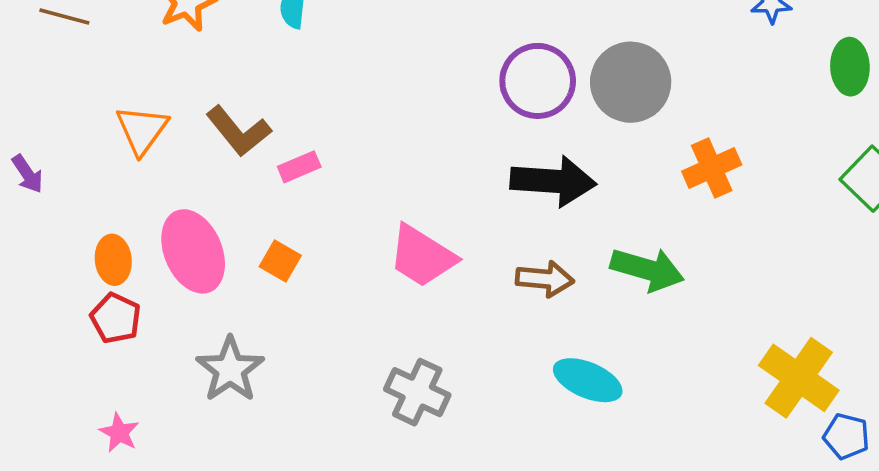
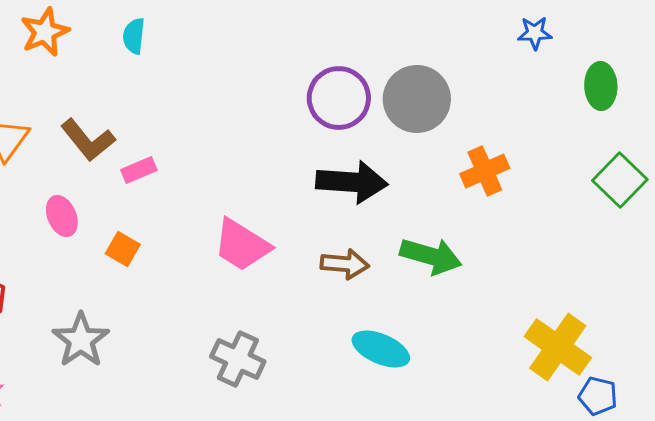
pink ellipse: (193, 251) -> (62, 216), moved, size x0.6

